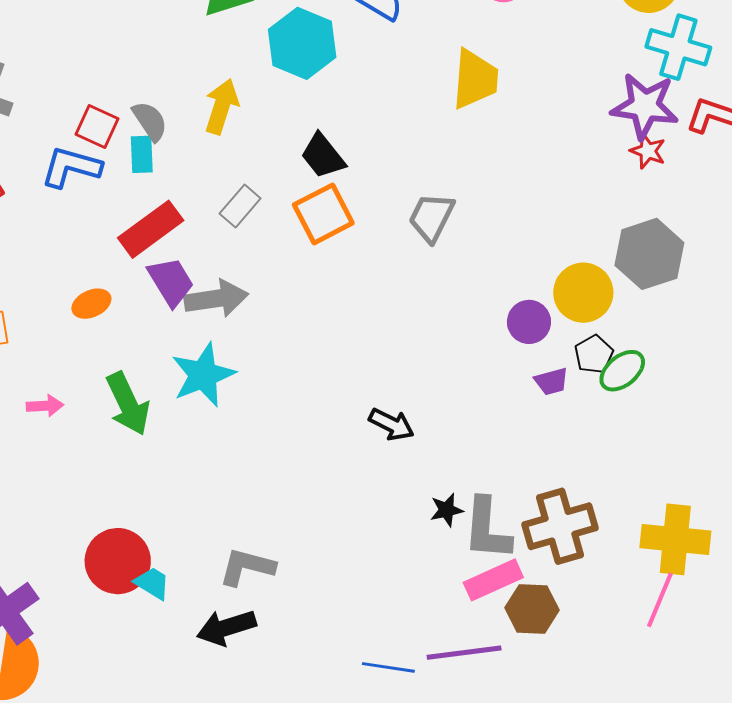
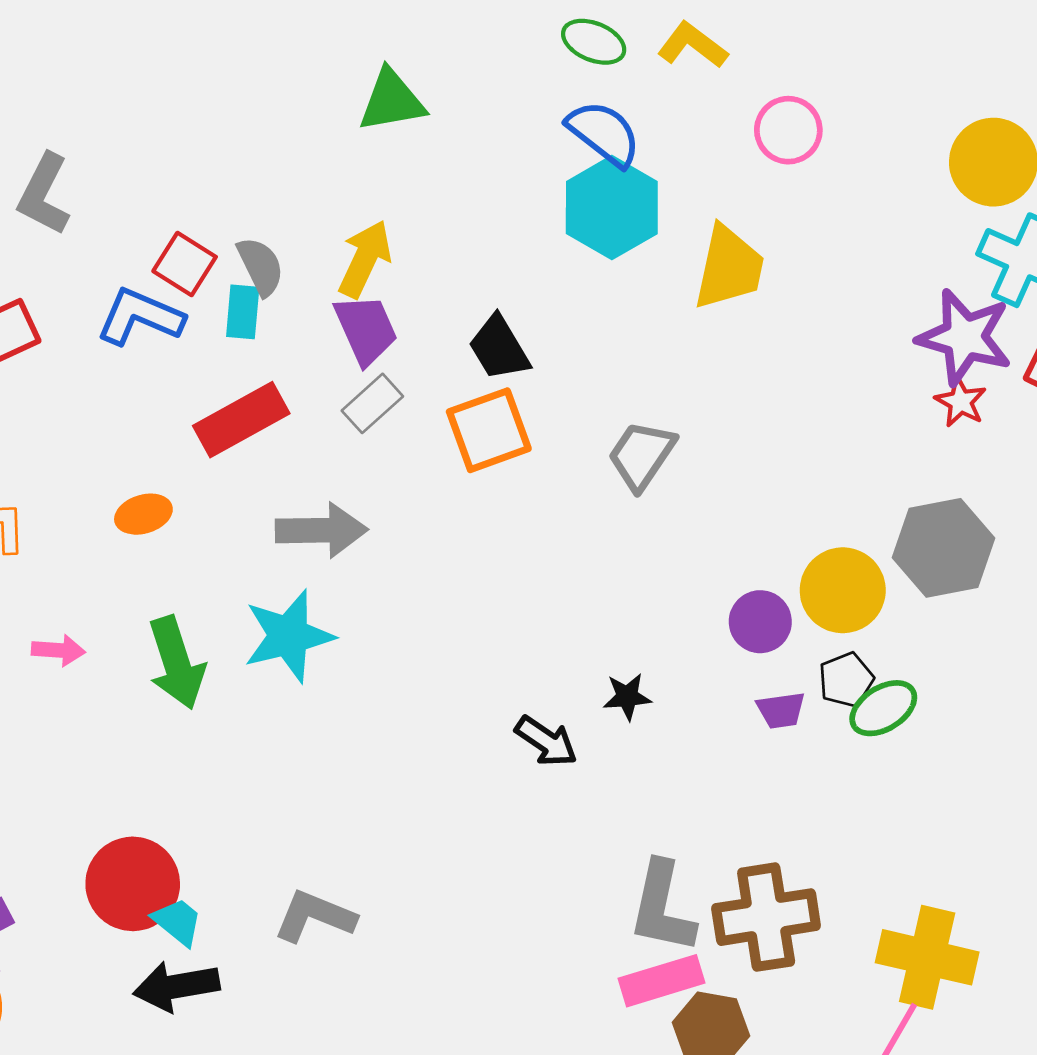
cyan hexagon: (302, 43) -> (612, 208), moved
purple trapezoid: (171, 282) -> (366, 329), moved
black star: (447, 510) -> (627, 697), moved
black arrow: (226, 627) -> (176, 986), moved

